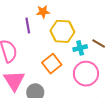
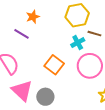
purple line: (28, 26) -> (21, 34), turned -35
yellow hexagon: (62, 31) -> (77, 15), moved

